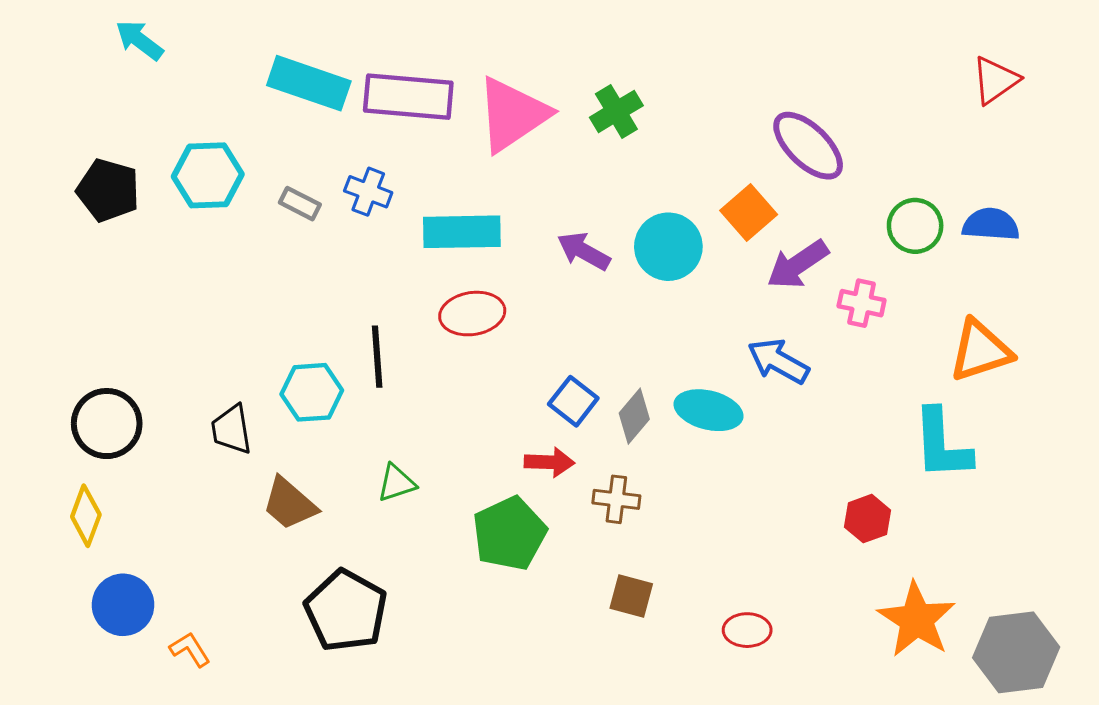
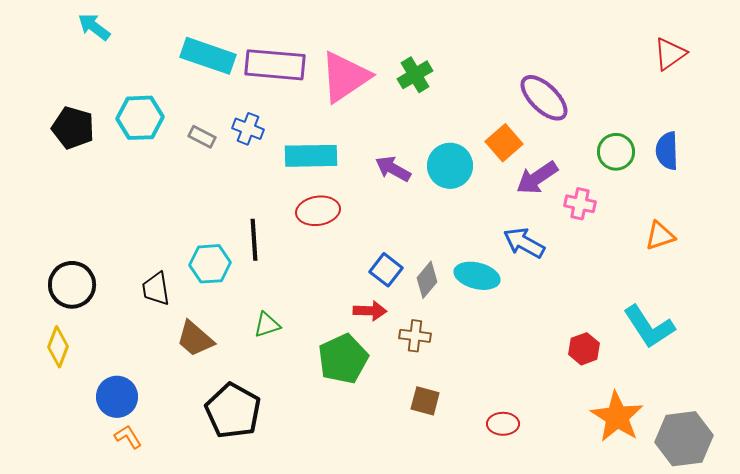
blue semicircle: (991, 224) -> (667, 151), turned -96
orange triangle: (980, 351) -> (660, 236), size x0.7
cyan L-shape: (942, 444) -> (649, 327), moved, turned -30
blue circle: (123, 605) -> (117, 397), moved

